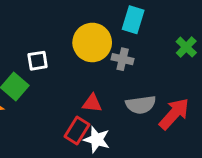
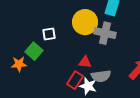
gray cross: (123, 59) -> (105, 33), size x1.5
gray semicircle: (141, 105) -> (101, 76), moved

